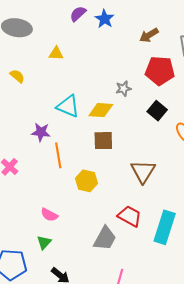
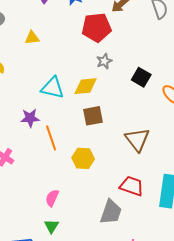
red pentagon: (160, 71) -> (97, 28), moved
pink semicircle: (49, 215) -> (52, 198), turned 96

